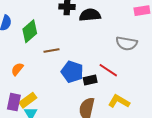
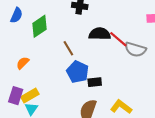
black semicircle: (90, 15) -> (100, 34), moved
brown line: (51, 51) -> (68, 48), moved, turned 63
red line: (108, 70) -> (118, 39), moved

